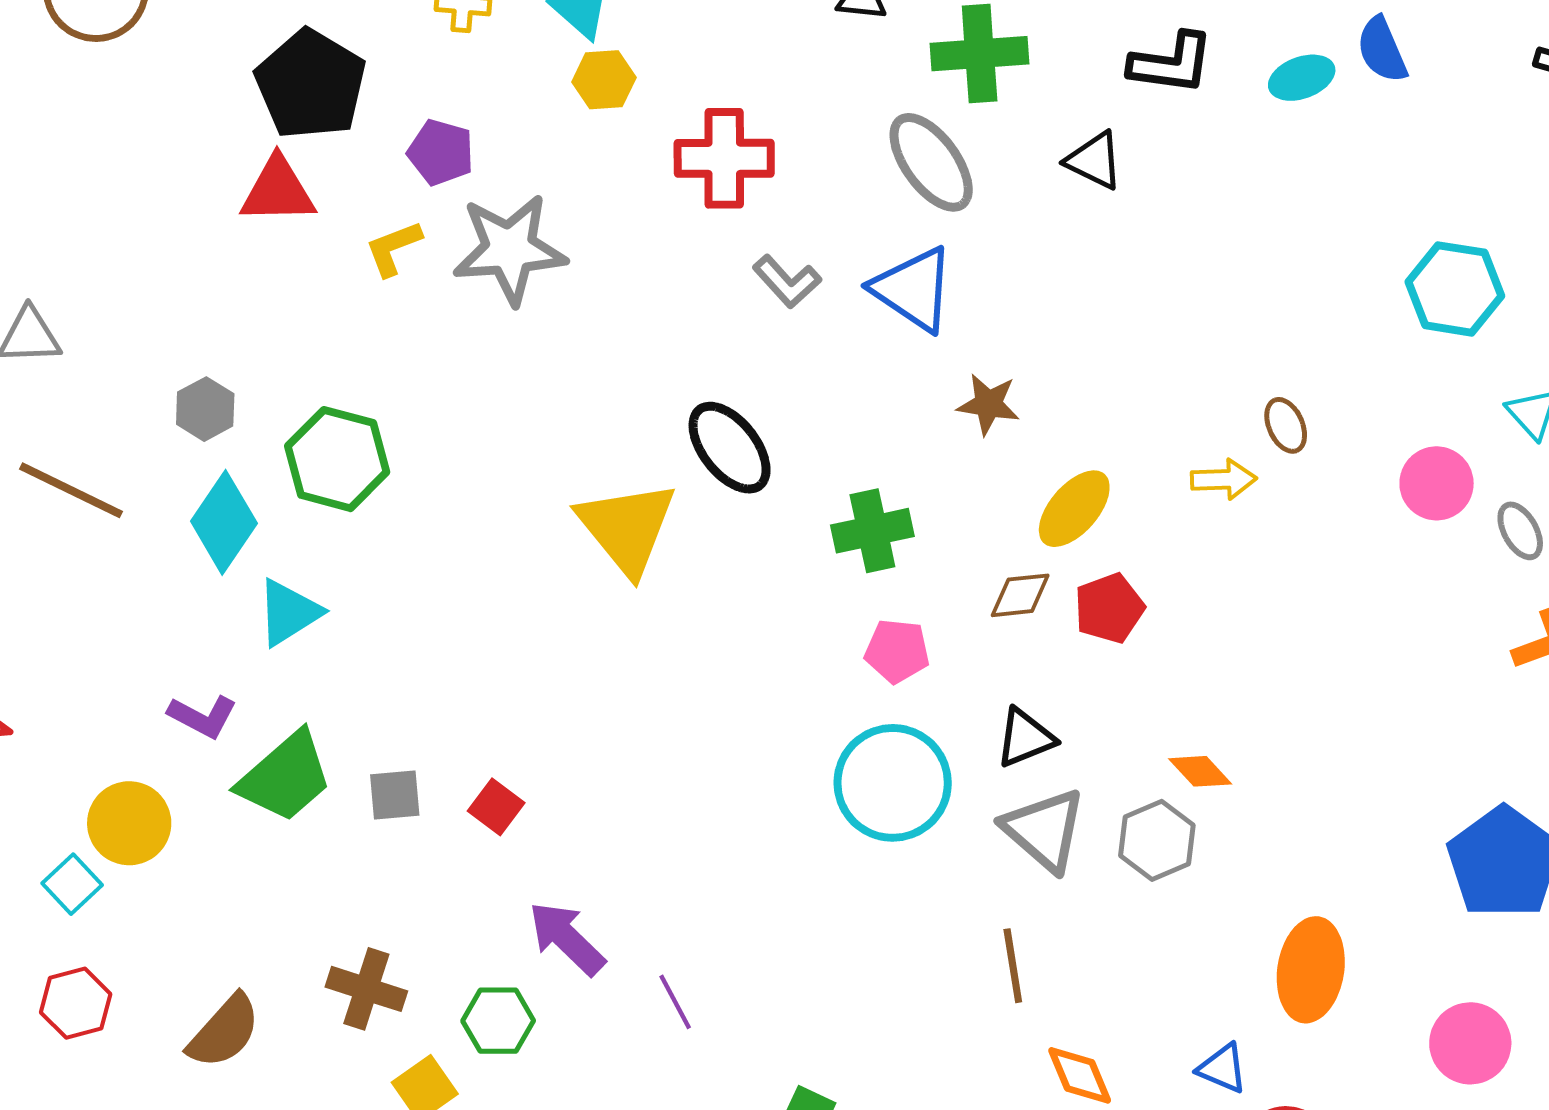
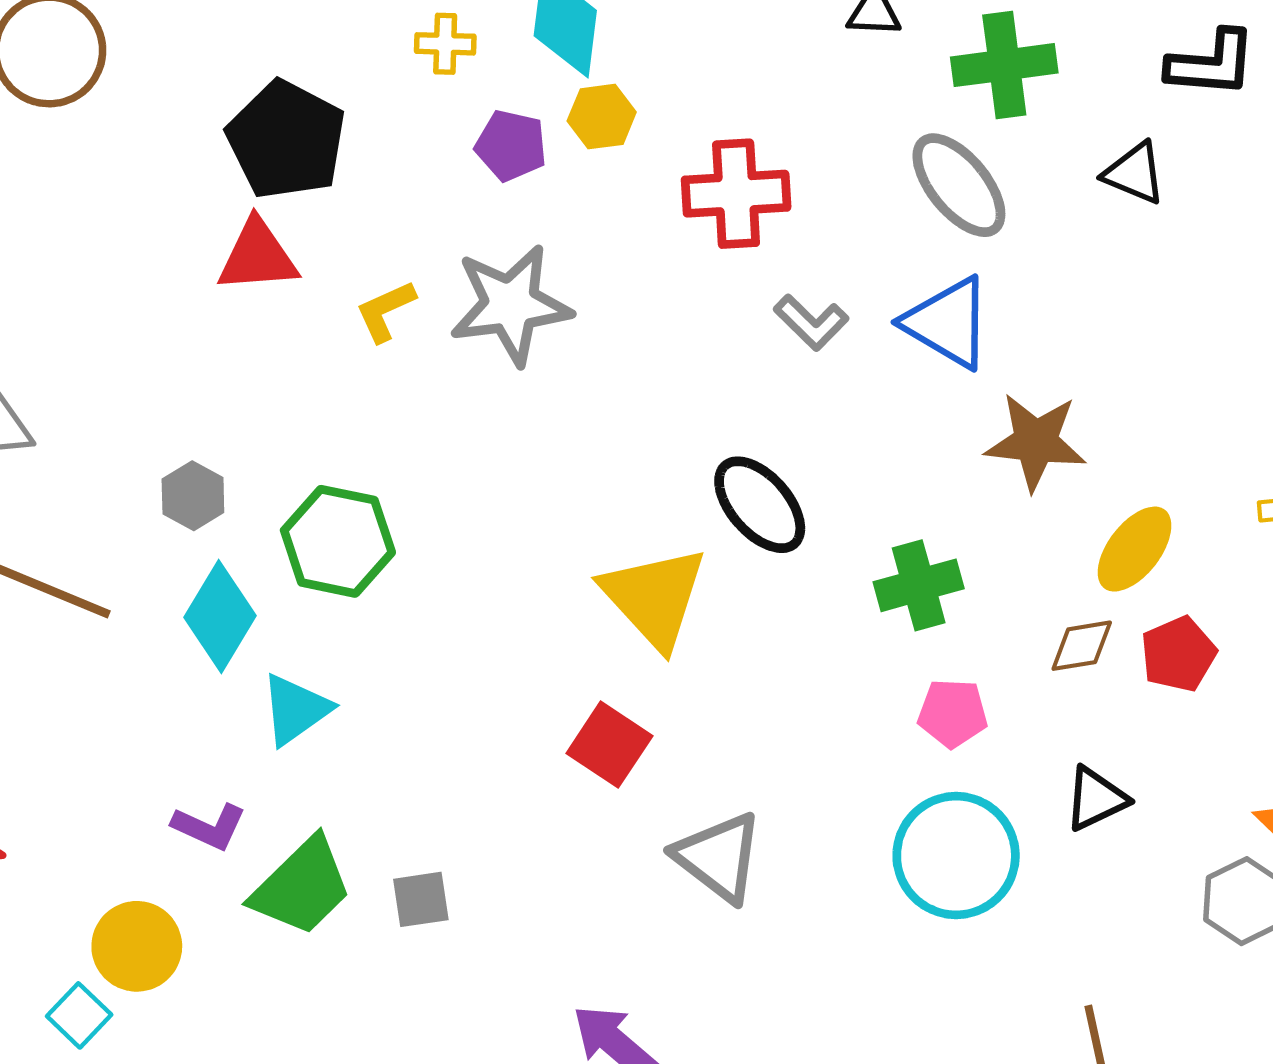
purple pentagon: (441, 152) -> (511, 146), moved
brown star: (988, 404) -> (1036, 442), size x1.5
red square: (496, 807) -> (609, 745), moved, size x1.4
gray triangle: (1044, 830) -> (719, 857), moved

